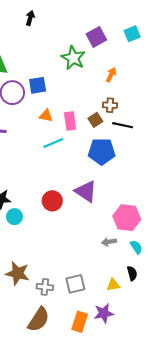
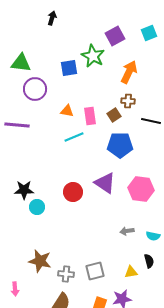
orange arrow: (111, 75) -> (129, 72), size x1.6
blue square: (38, 85) -> (69, 68), moved
black line: (123, 125) -> (151, 121), moved
pink hexagon: (127, 218) -> (141, 189), moved
cyan semicircle: (136, 247) -> (153, 236), turned 136

